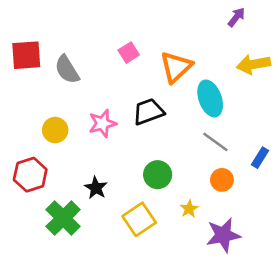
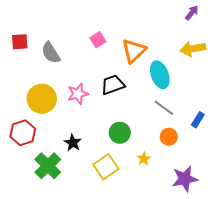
purple arrow: (236, 17) -> (192, 13), moved
red square: (26, 55) -> (20, 42), size x0.7
yellow circle: (55, 130) -> (42, 99), size x1.5
purple star: (223, 235) -> (185, 179), moved

